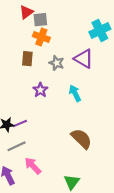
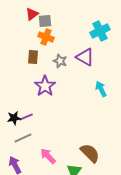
purple star: (40, 90) -> (45, 86), size x1.5
cyan arrow: (75, 93) -> (101, 89), moved
brown semicircle: (81, 139) -> (90, 153), moved
pink arrow: (33, 166) -> (48, 156), moved

